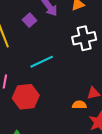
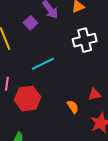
orange semicircle: (79, 105) -> (73, 107), moved, turned 56

